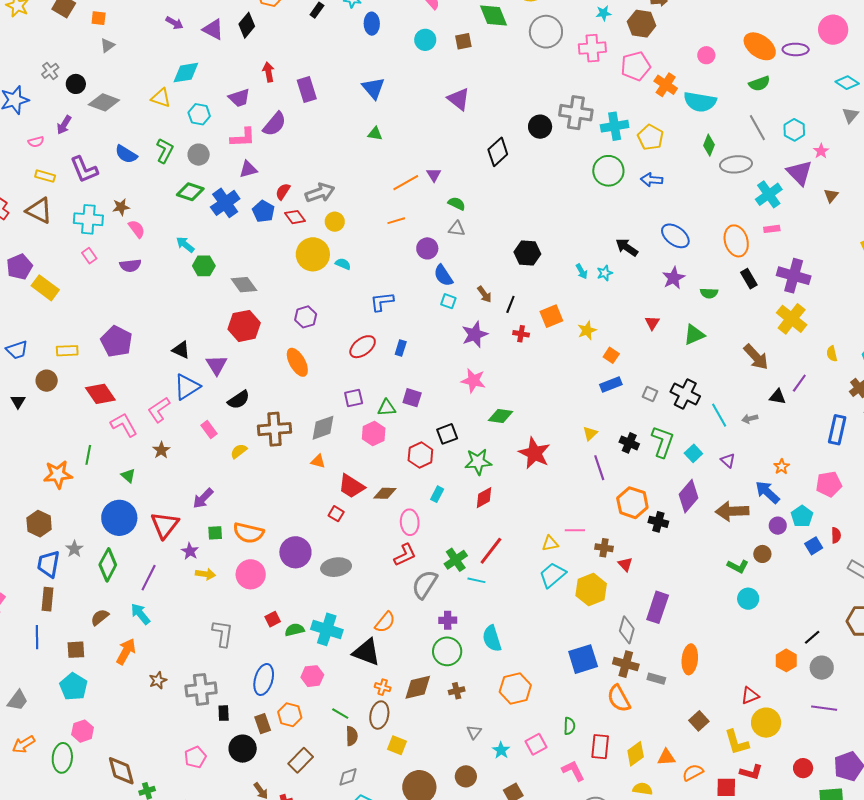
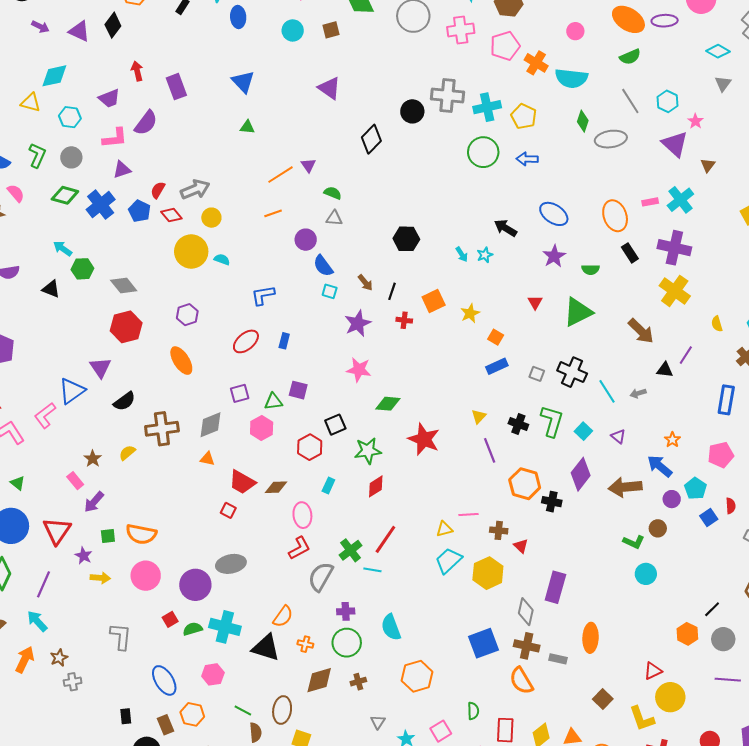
cyan cross: (769, 194) -> (680, 200), moved
pink semicircle: (137, 229) -> (16, 193), moved
green triangle: (694, 335) -> (578, 312), size x1.4
black triangle: (181, 350) -> (51, 289), moved
pink rectangle: (209, 430) -> (75, 481), moved
brown star: (161, 450) -> (93, 459), moved
purple circle: (295, 552) -> (195, 585), moved
brown star: (158, 680) -> (59, 658), moved
blue ellipse: (264, 680) -> (164, 680), turned -44
orange cross: (383, 687) -> (305, 644), moved
gray cross: (201, 689) -> (73, 682), moved, size x0.6

